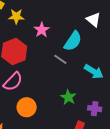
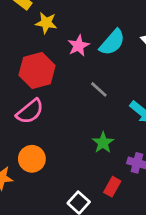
cyan semicircle: (73, 41) -> (112, 42), moved
orange circle: (27, 107) -> (32, 159), moved

